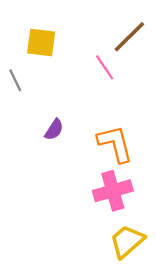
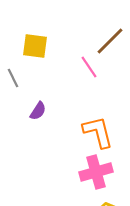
purple semicircle: (54, 130) -> (38, 111), moved

